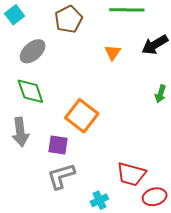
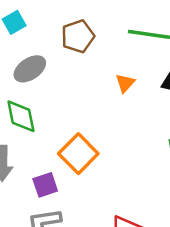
purple square: (58, 145) -> (45, 185), turned -35

